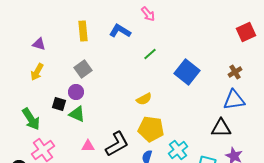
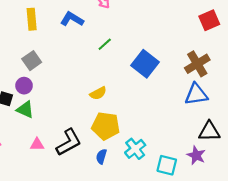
brown cross: (235, 72) -> (197, 64), size x1.6
black triangle: (221, 128) -> (209, 131), moved

